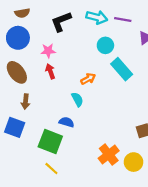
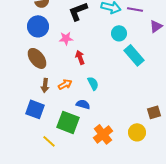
red arrow: (50, 71) -> (80, 57), moved
orange arrow: (88, 79) -> (65, 84), moved
orange cross: (109, 154) -> (103, 134), moved
yellow circle: (134, 162) -> (137, 132), moved
yellow line: (51, 169) -> (49, 141), moved

